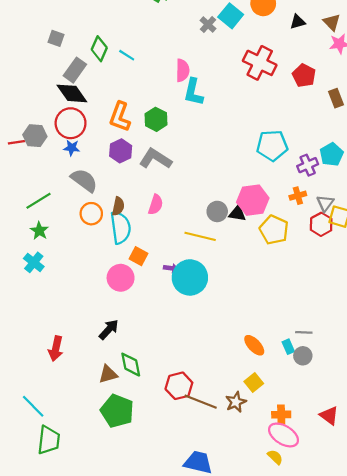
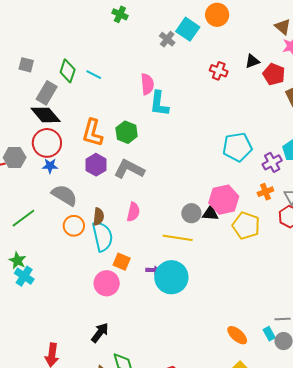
black triangle: (298, 22) -> (252, 61), moved
red cross: (260, 63) -> (219, 71), size x0.6
red pentagon: (304, 75) -> (274, 74), moved
green star: (39, 231) -> (17, 260), moved

